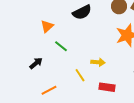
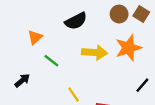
yellow arrow: (98, 62) -> (95, 52), moved, size x1.5

